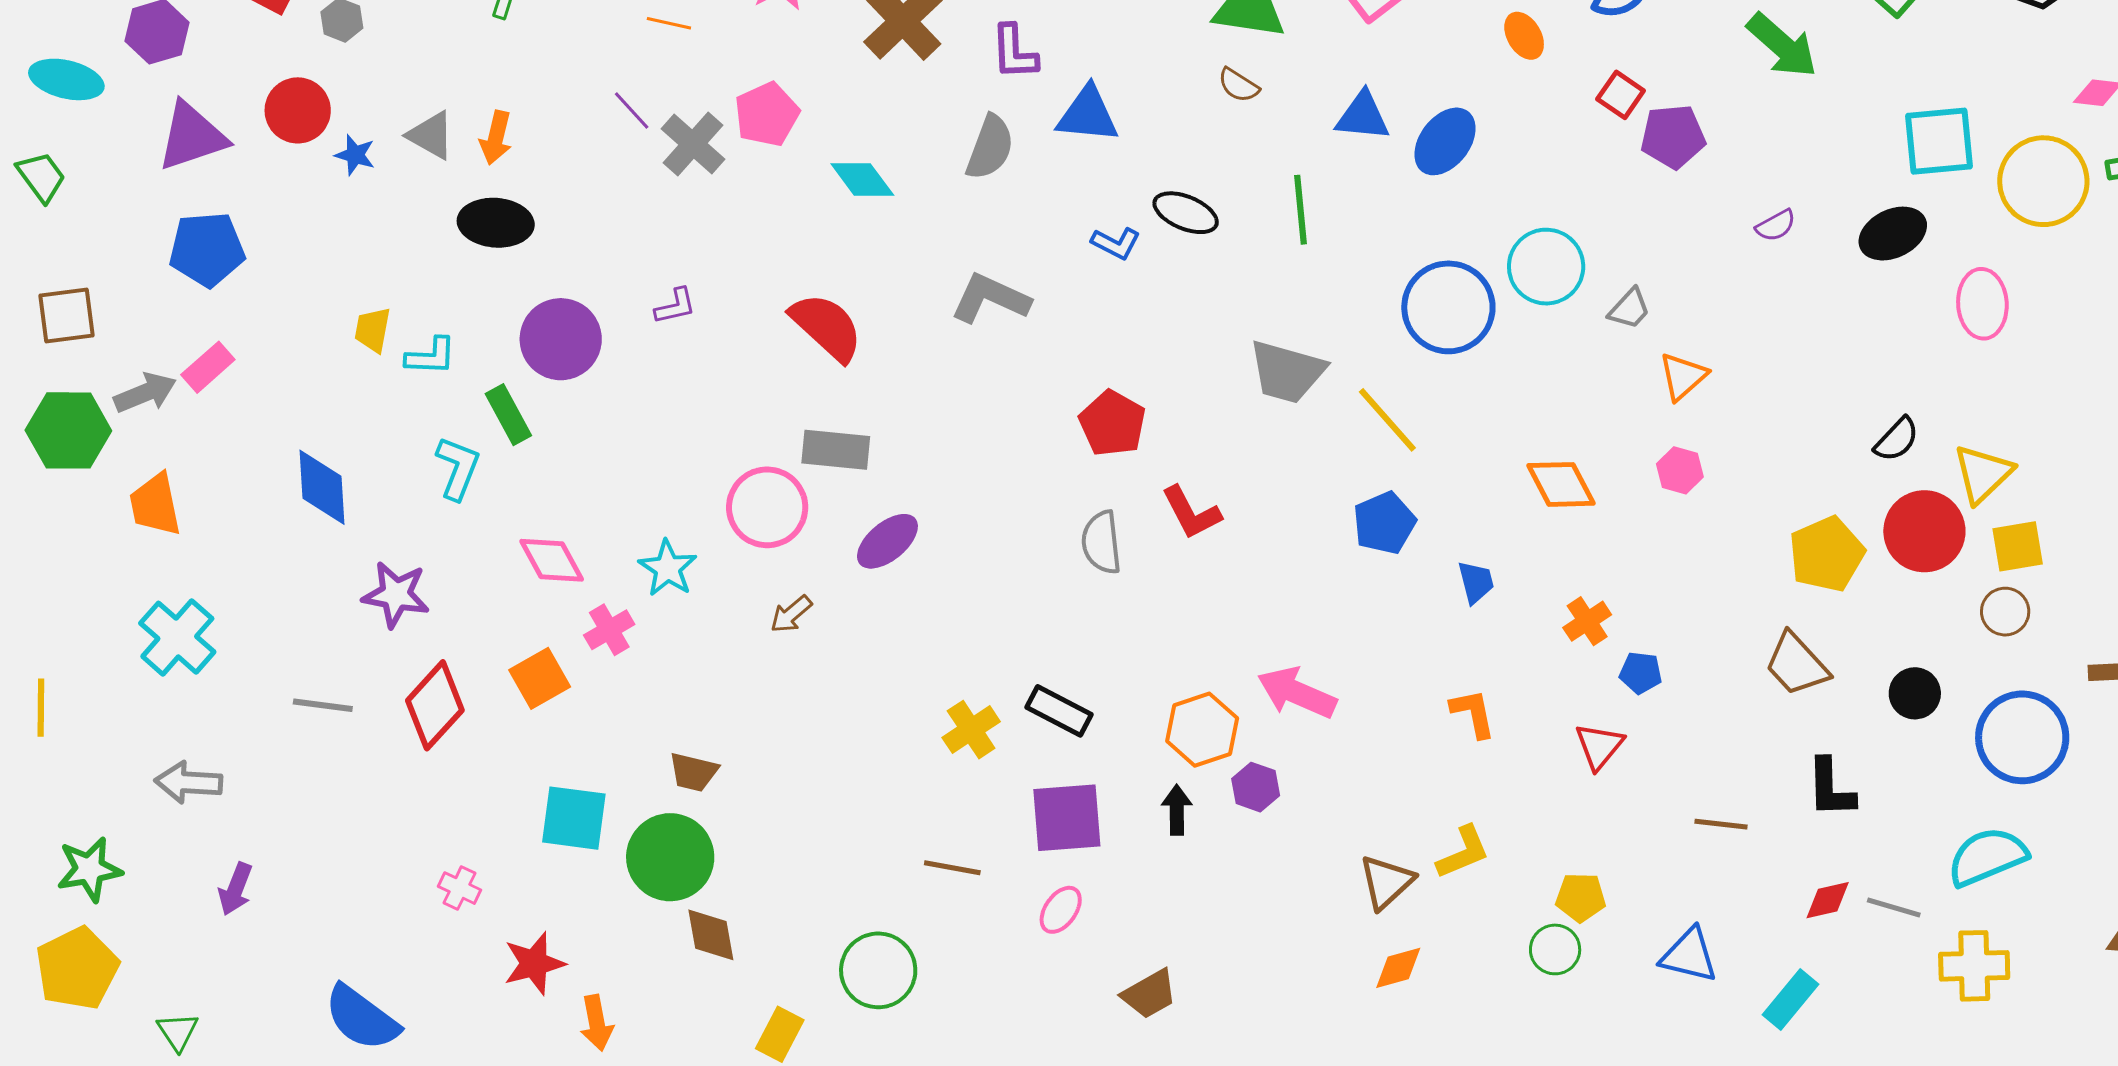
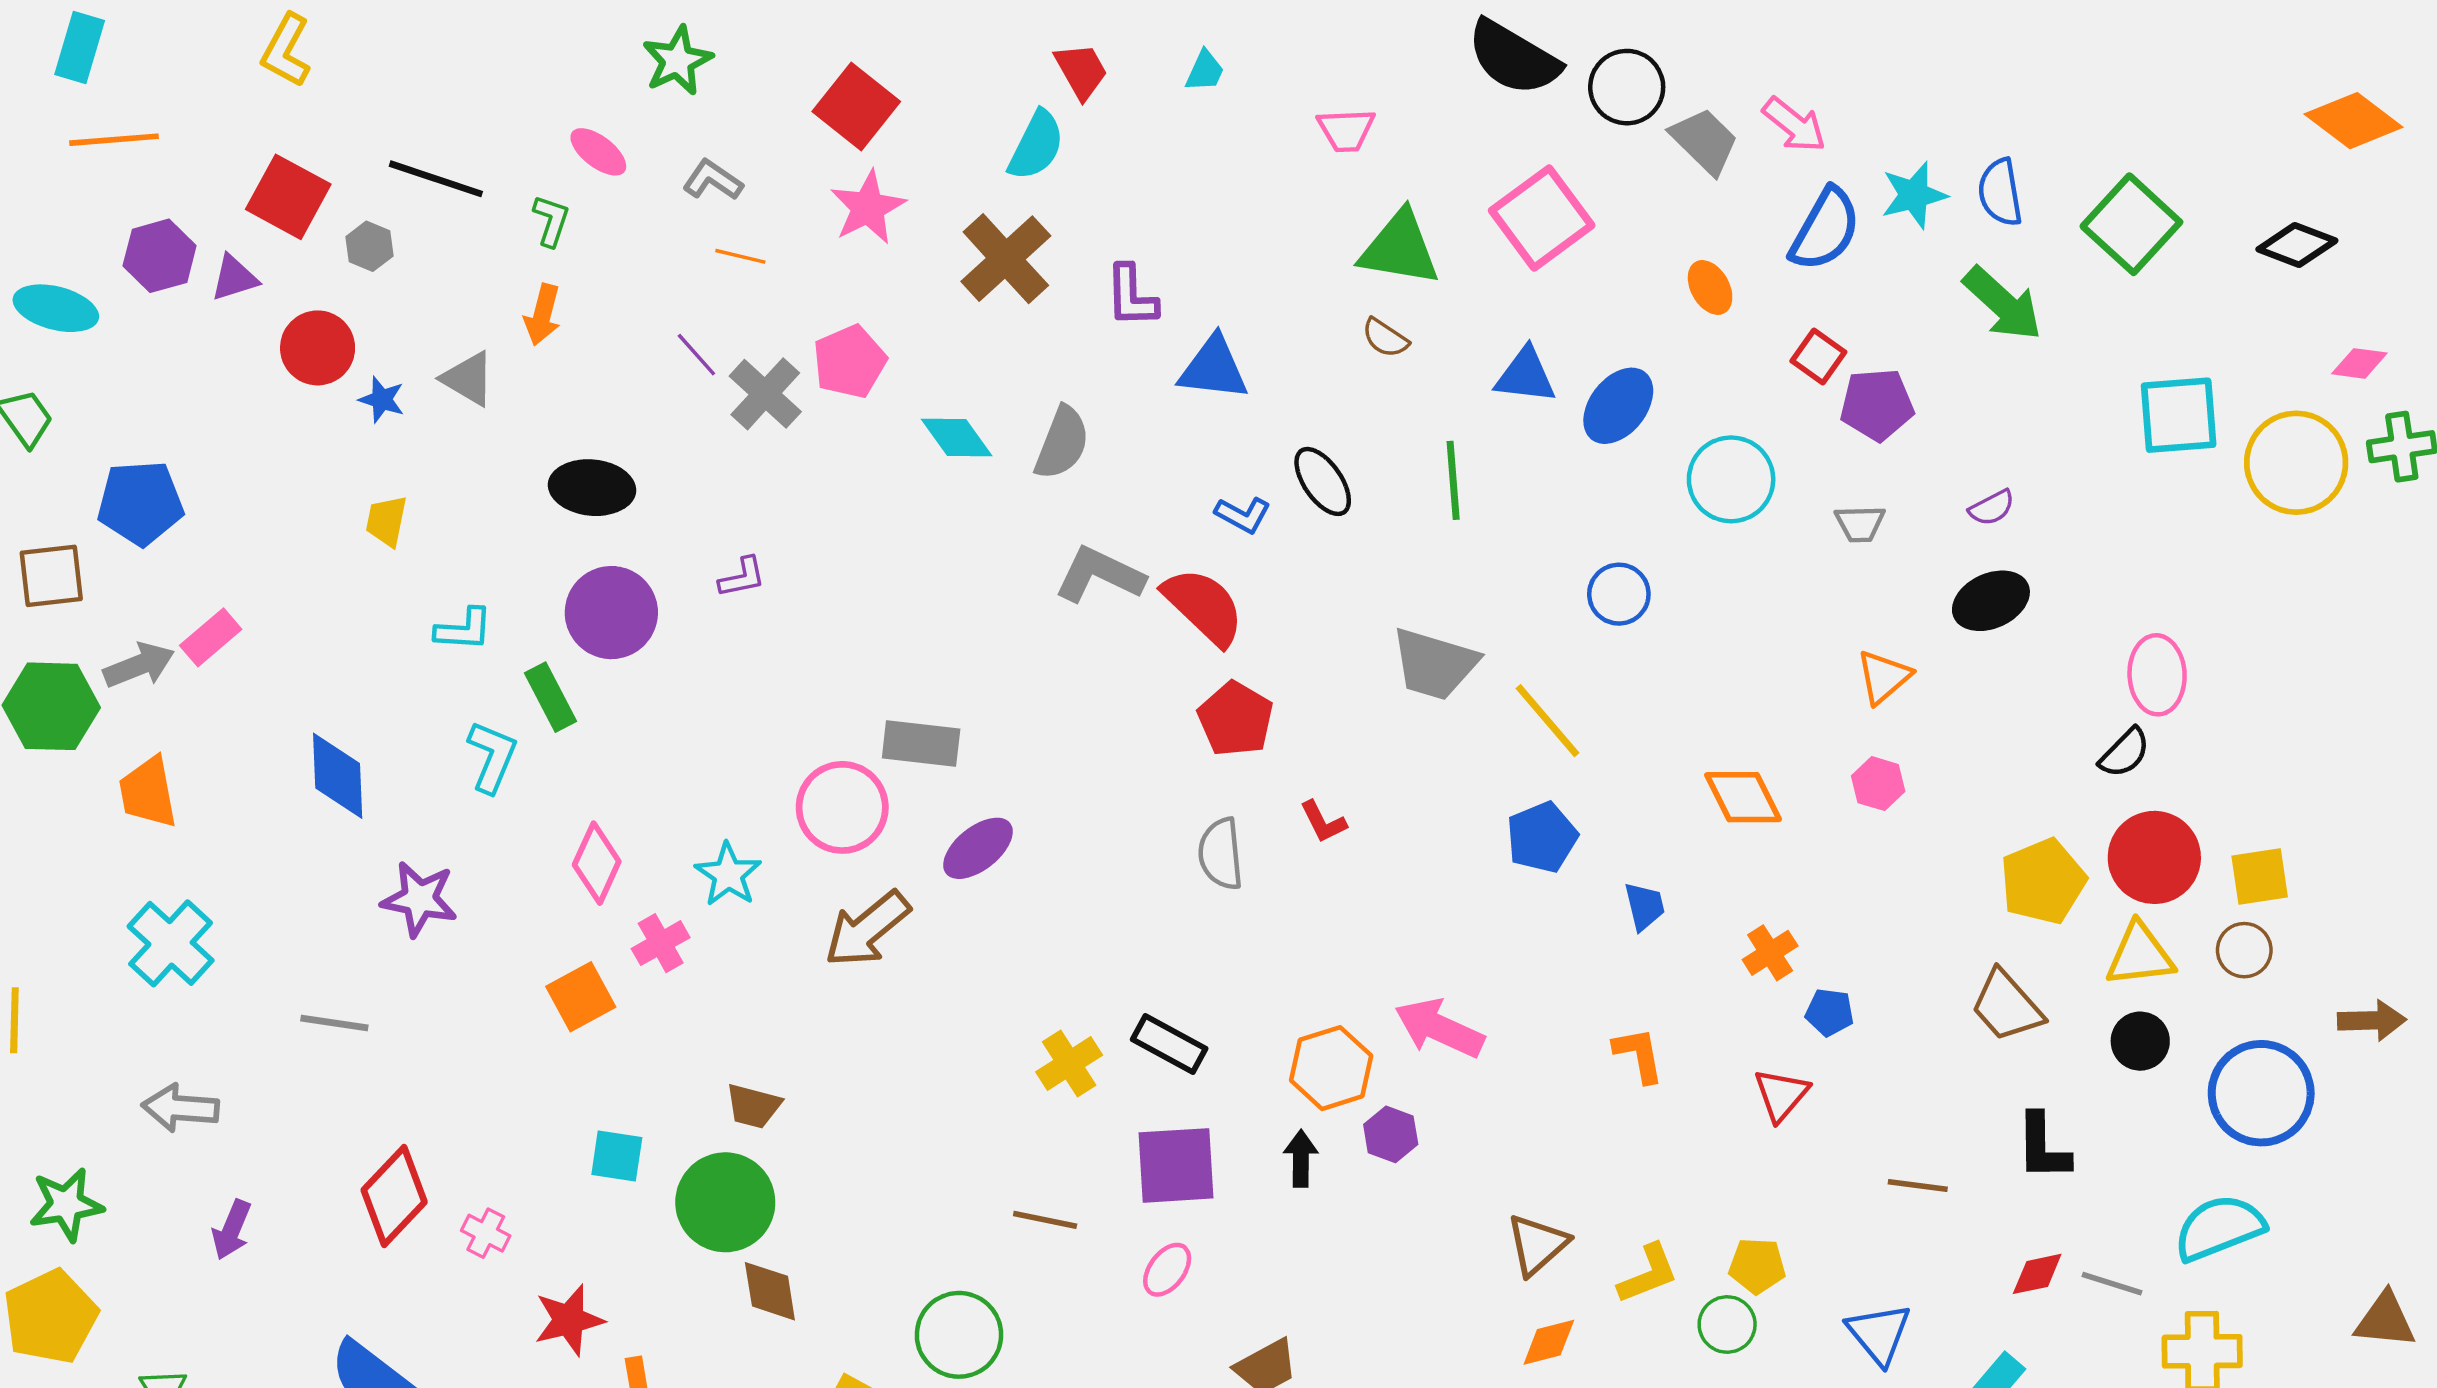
purple triangle: (192, 136) -> (234, 278), moved, size x0.6
orange arrow: (496, 138) -> (542, 315), moved
gray semicircle: (990, 147) -> (1062, 443), moved
black ellipse: (1186, 213) -> (1323, 481), turned 32
black ellipse: (496, 223) -> (592, 488), moved
black ellipse: (1893, 234) -> (1991, 601), moved
blue pentagon: (207, 249) -> (140, 503), moved
cyan circle: (1546, 267) -> (1731, 479), moved
pink ellipse: (1982, 304) -> (2157, 675), moved
blue circle: (1448, 307) -> (1619, 594), size x0.6
gray trapezoid: (1629, 309) -> (1860, 524), moved, turned 45
red semicircle: (827, 327) -> (1204, 606), moved
yellow trapezoid: (373, 330) -> (386, 521), moved
yellow triangle: (1983, 474) -> (2140, 955), moved, turned 36
red L-shape: (1191, 513) -> (1323, 822), size x0.7
pink diamond: (552, 560) -> (597, 863), turned 52
brown arrow: (791, 614) -> (867, 929), size x1.8
red diamond: (435, 705) -> (394, 1196), moved
cyan square: (574, 818) -> (617, 1156), size x0.7
yellow L-shape: (1463, 852) -> (1648, 1274), moved
blue triangle: (1689, 955) -> (1879, 1334), turned 36

